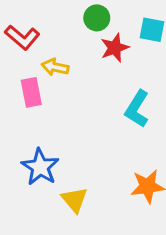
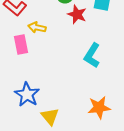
red star: (115, 48) -> (77, 14), turned -30

